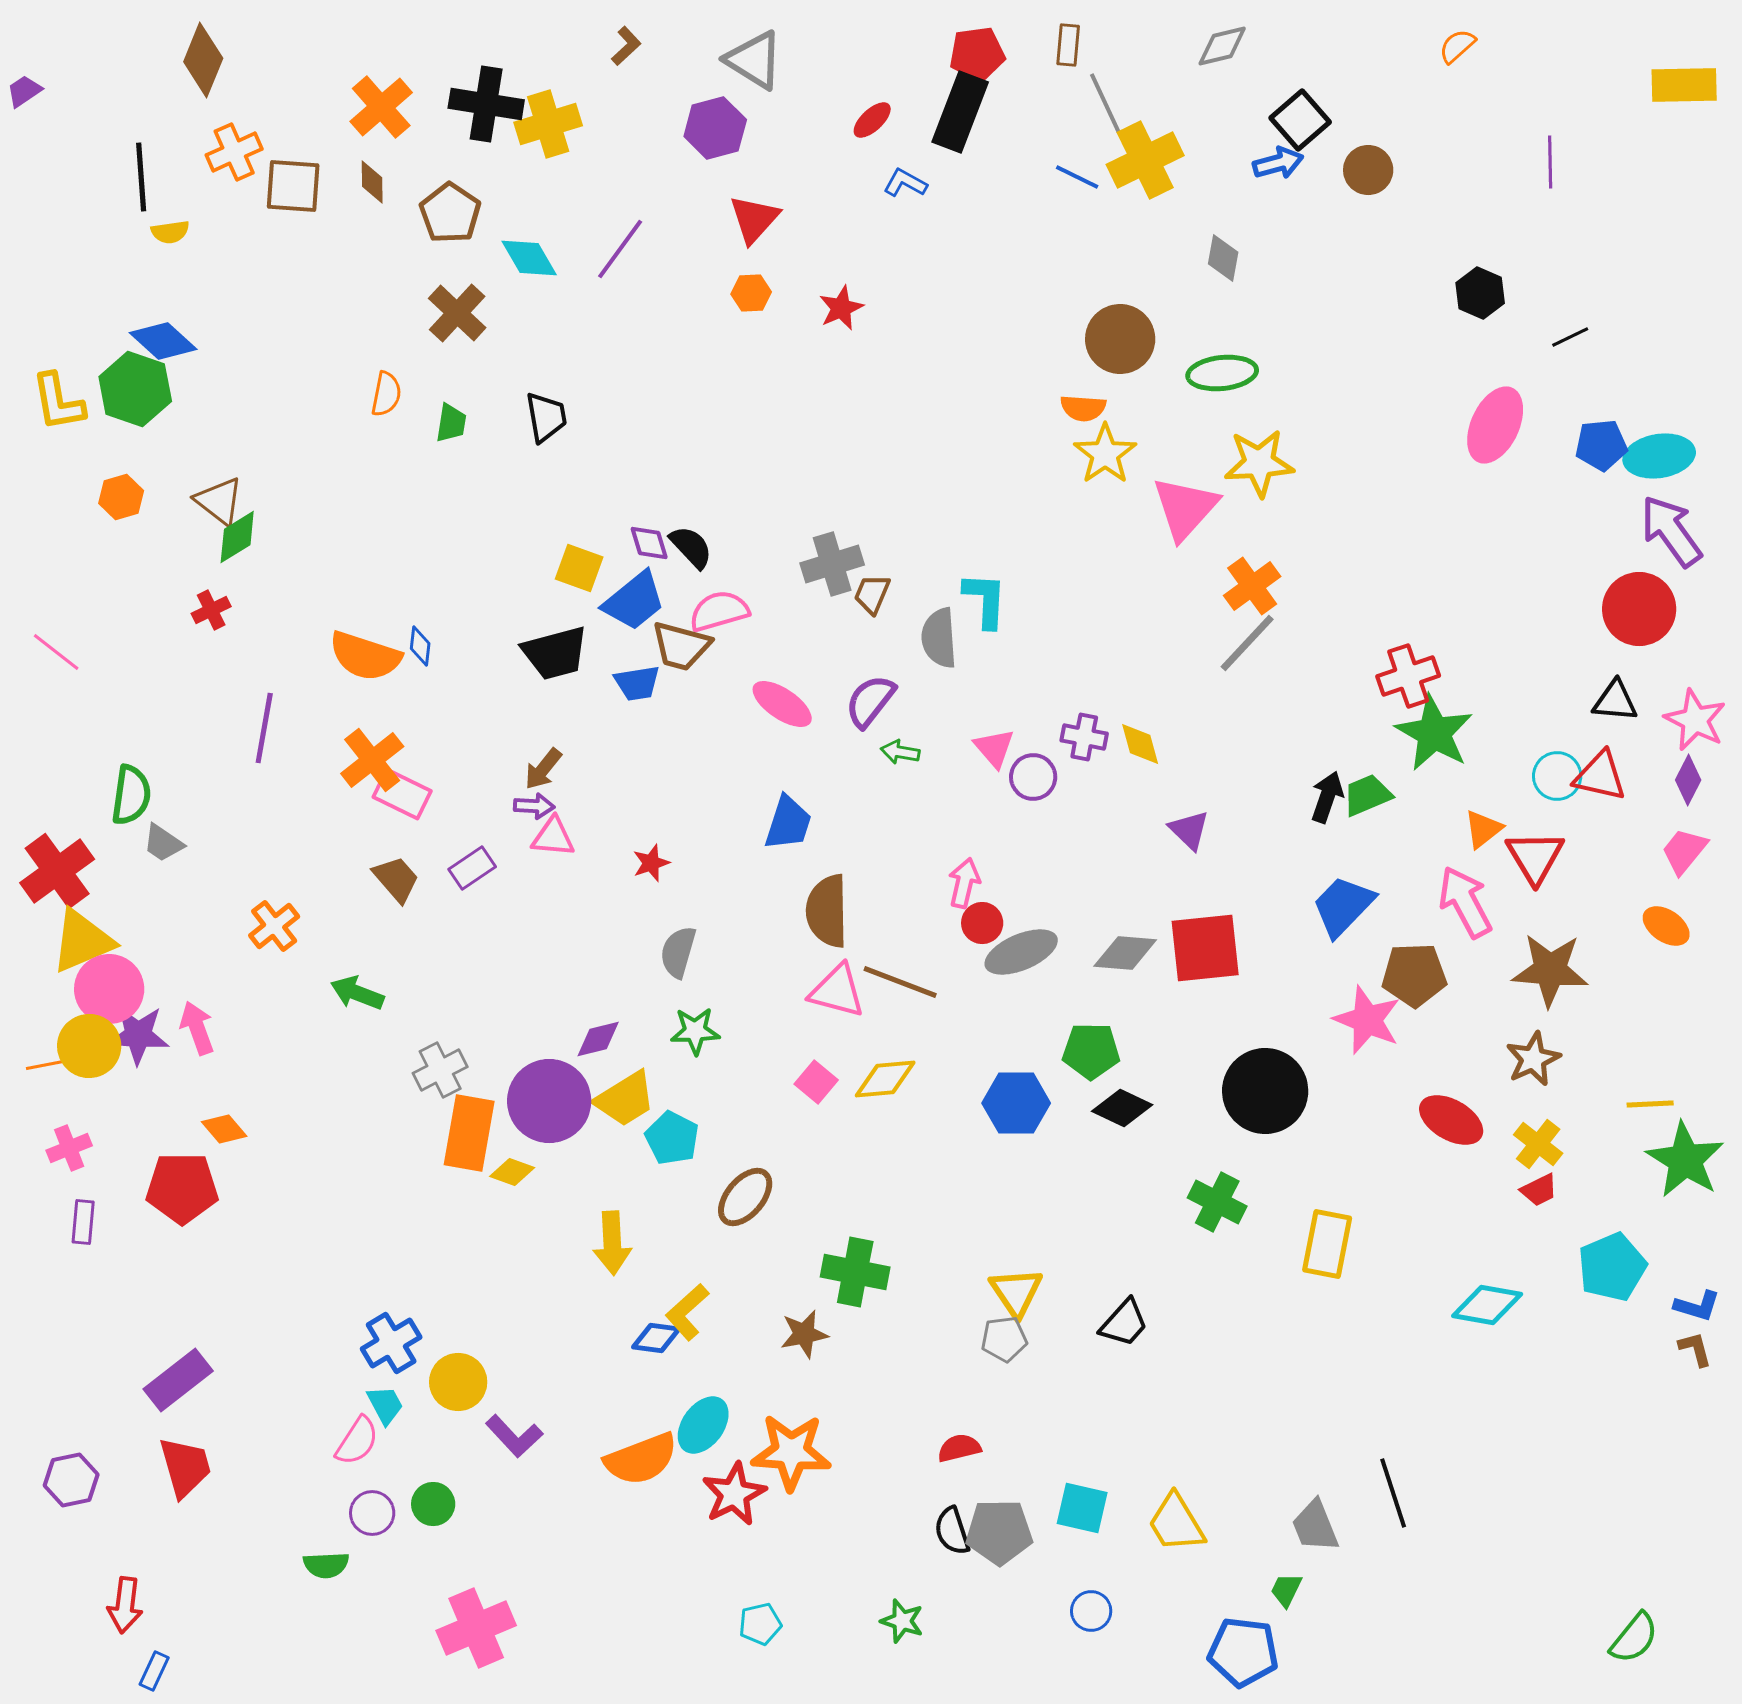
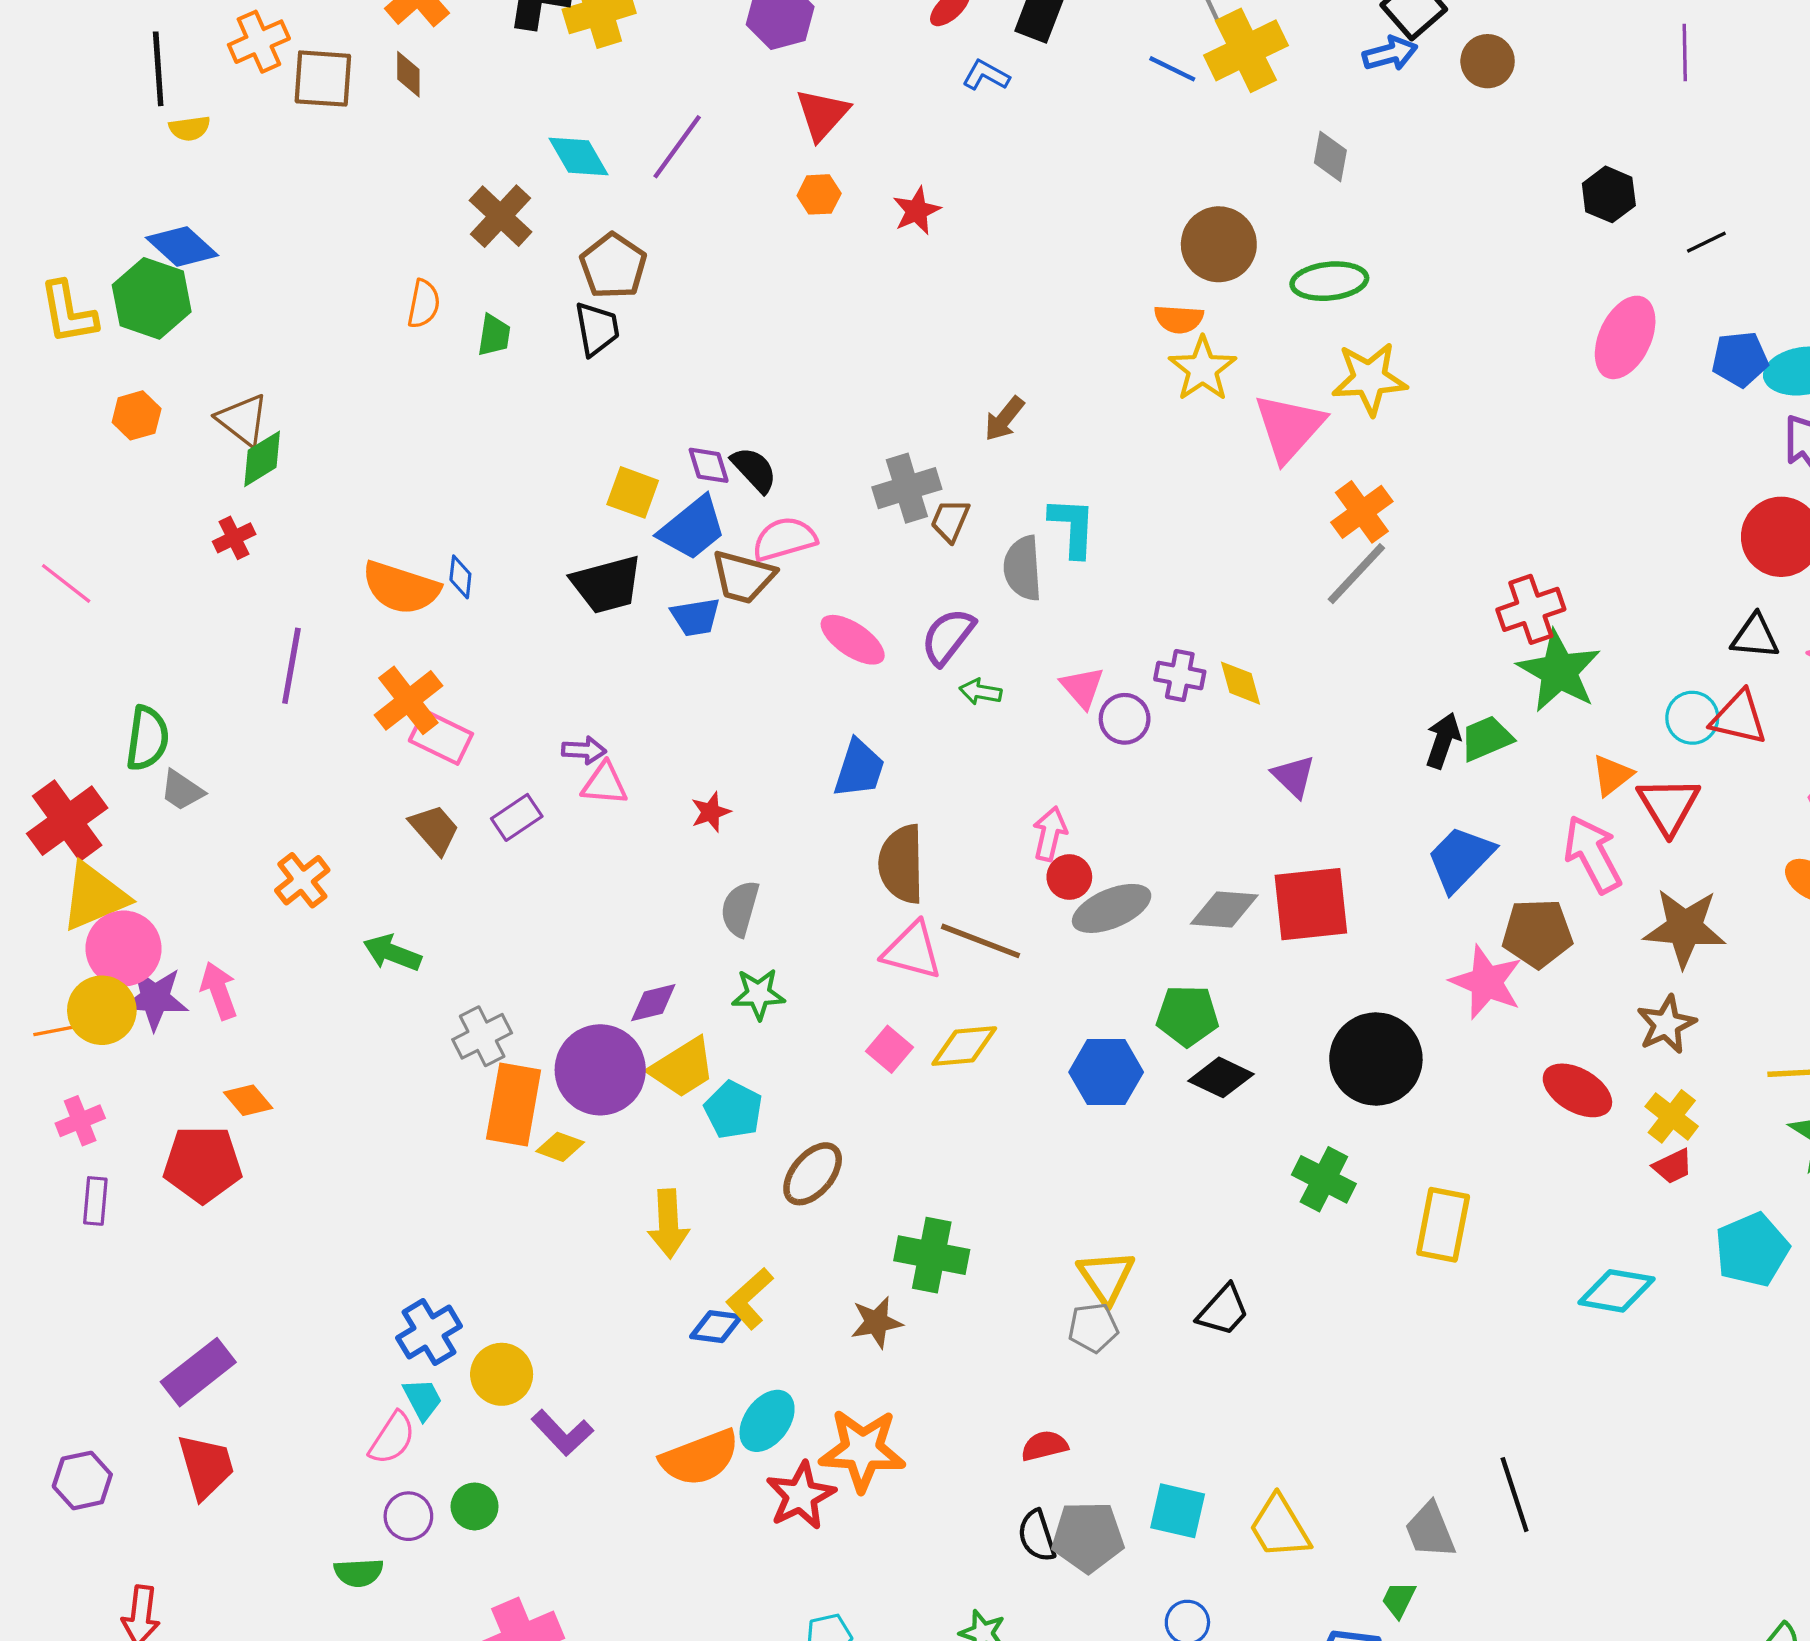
brown pentagon: (450, 213) -> (613, 266), moved
brown arrow: (543, 769) -> (1004, 419), moved

